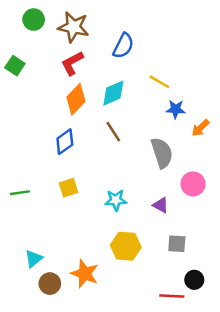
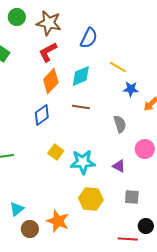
brown line: (113, 132) -> (81, 107), turned -48
gray semicircle: (162, 153) -> (120, 124), size x0.7
yellow square: (68, 188) -> (56, 152), moved, turned -35
cyan star: (116, 200) -> (83, 162), size x1.4

